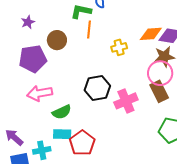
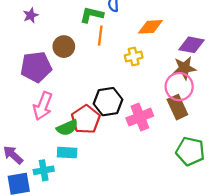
purple star: (28, 22) -> (31, 15), moved
orange diamond: (151, 34) -> (150, 27), moved
pink arrow: (40, 93) -> (43, 106), turned -60
red pentagon: (82, 143) -> (86, 119), moved

